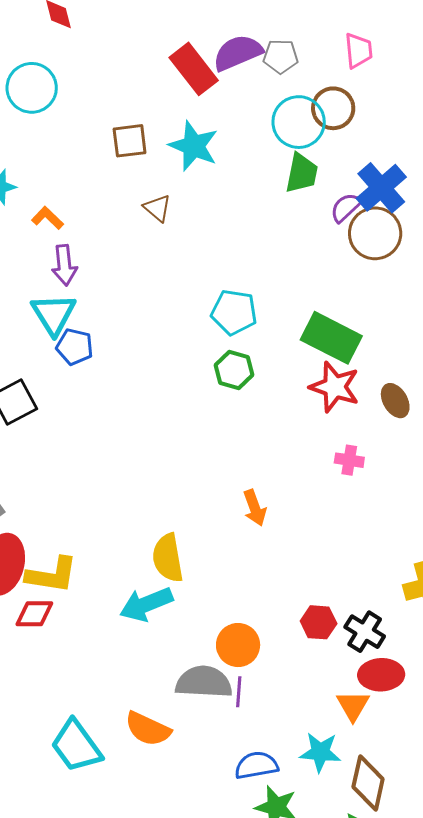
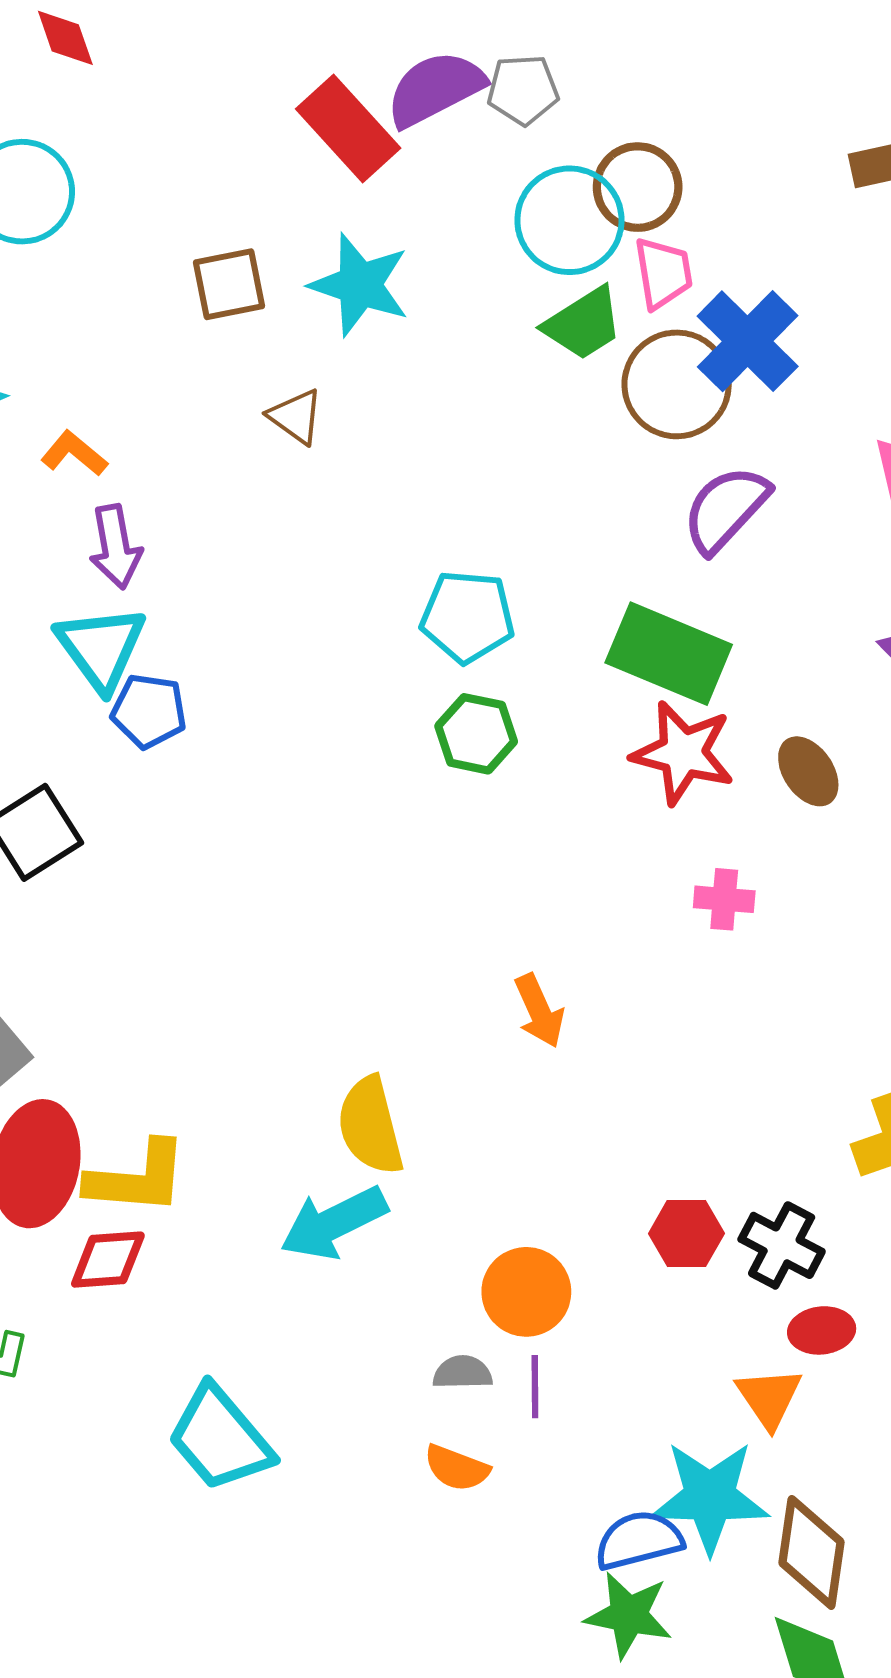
pink trapezoid: (359, 51) -> (663, 273), moved
green trapezoid: (302, 173) -> (583, 324), turned 51
purple semicircle: (346, 207) -> (726, 509), moved, size x1.4
brown circle: (375, 233) -> (677, 384), moved
red ellipse: (381, 675) -> (822, 1330), size x0.7
gray semicircle: (204, 682) -> (462, 1372), size x0.5
orange semicircle: (148, 729) -> (457, 1468), moved, size x0.7
cyan trapezoid: (76, 746) -> (220, 1438), moved
cyan star: (320, 752) -> (710, 1497), size x1.4
blue semicircle: (256, 765) -> (639, 1540), moved

